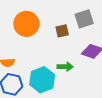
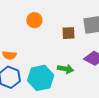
orange circle: (26, 24) -> (34, 20), size x0.6

